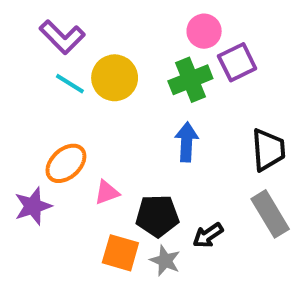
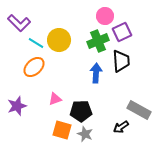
purple L-shape: (62, 37) -> (19, 23), moved
black trapezoid: (268, 150) -> (121, 61), moved
orange ellipse: (66, 163) -> (34, 67), moved
gray rectangle: (270, 214) -> (139, 110), turned -30
black arrow: (208, 235) -> (121, 127), moved

